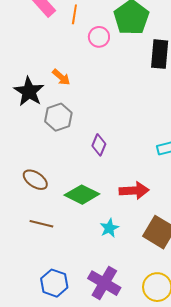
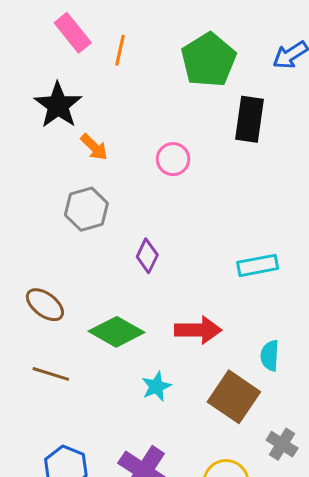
pink circle: (99, 37) -> (173, 159), moved
black star: (29, 92) -> (58, 105), moved

